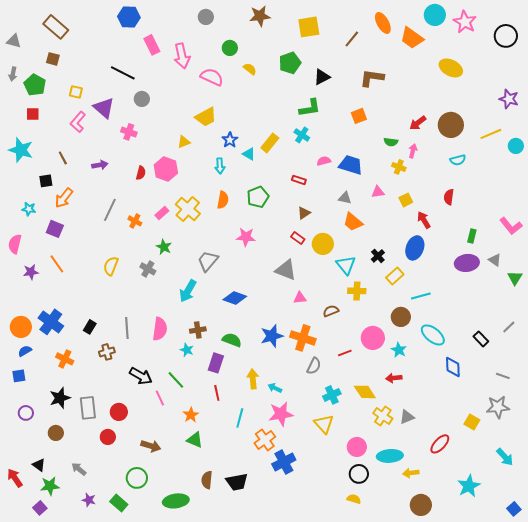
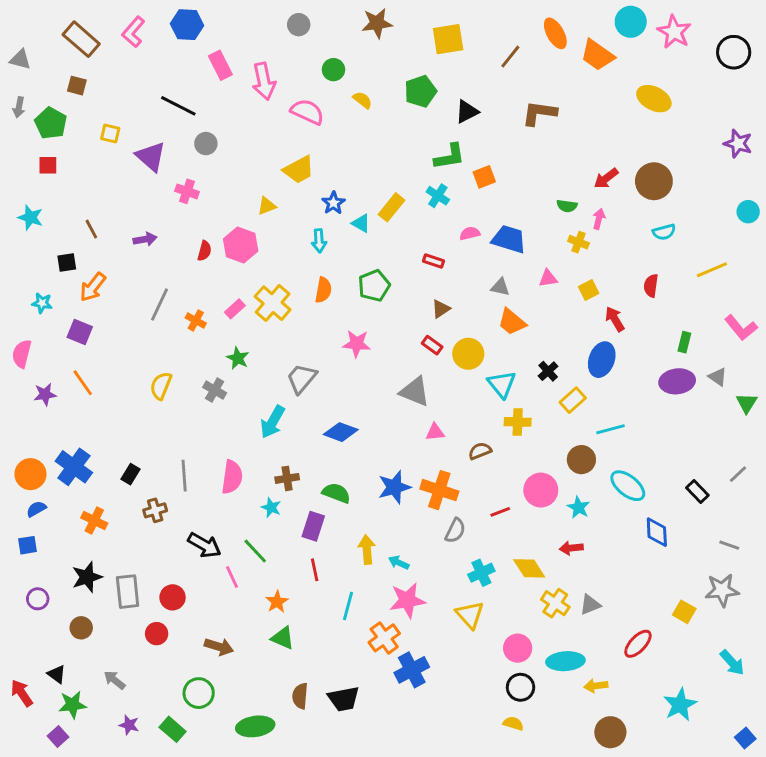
orange square: (359, 116) -> (484, 177), moved
pink L-shape: (78, 122) -> (133, 32), moved
yellow line: (491, 134) -> (712, 270), moved
cyan star: (21, 150) -> (30, 217), size x0.7

